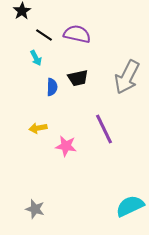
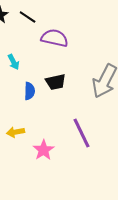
black line: (44, 35) -> (28, 17), moved
pink star: (66, 146) -> (44, 150), turned 30

